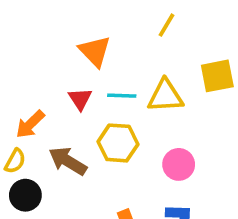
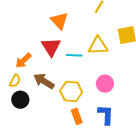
cyan line: (122, 96) -> (74, 55), moved
red triangle: (80, 99) -> (51, 47), size x1.5
yellow hexagon: (118, 143) -> (71, 91), moved

